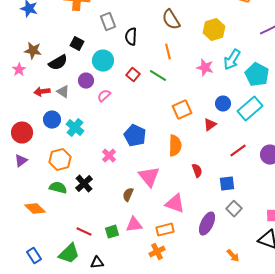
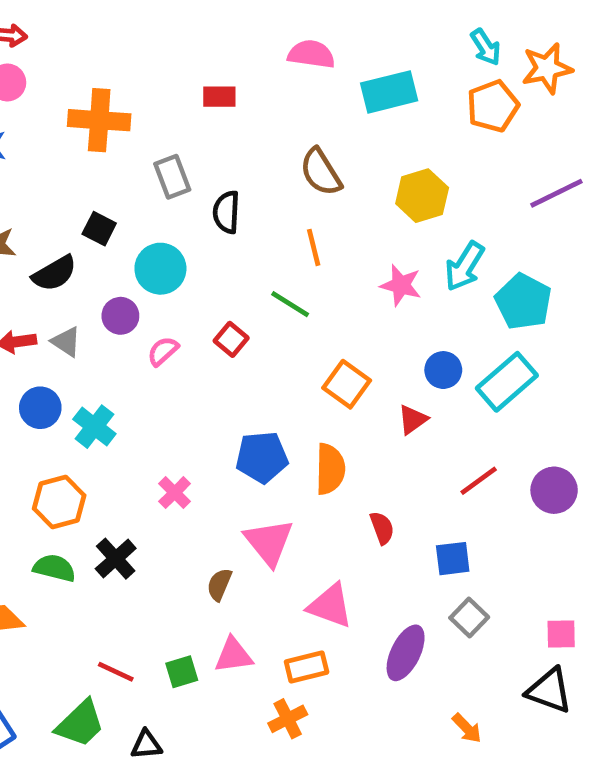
red square: (133, 75) -> (231, 339), moved
orange square: (182, 110) -> (347, 384), turned -30
blue pentagon: (135, 136) -> (262, 457), moved, turned -30

